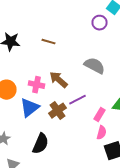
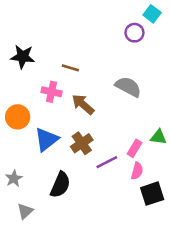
brown line: (48, 42) -> (70, 68), moved
pink cross: (36, 85) -> (52, 92), moved
purple line: (78, 100) -> (107, 162), moved

